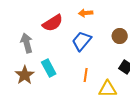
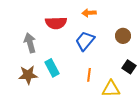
red semicircle: (53, 23) -> (56, 23), turned 30
brown star: (25, 75) -> (28, 75), turned 30

